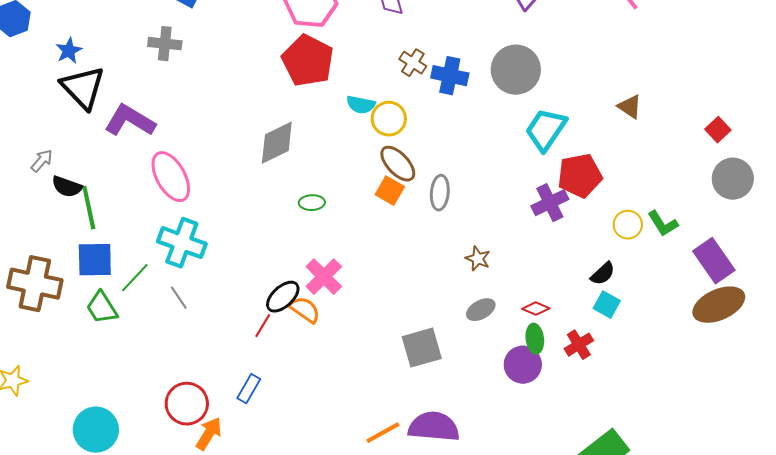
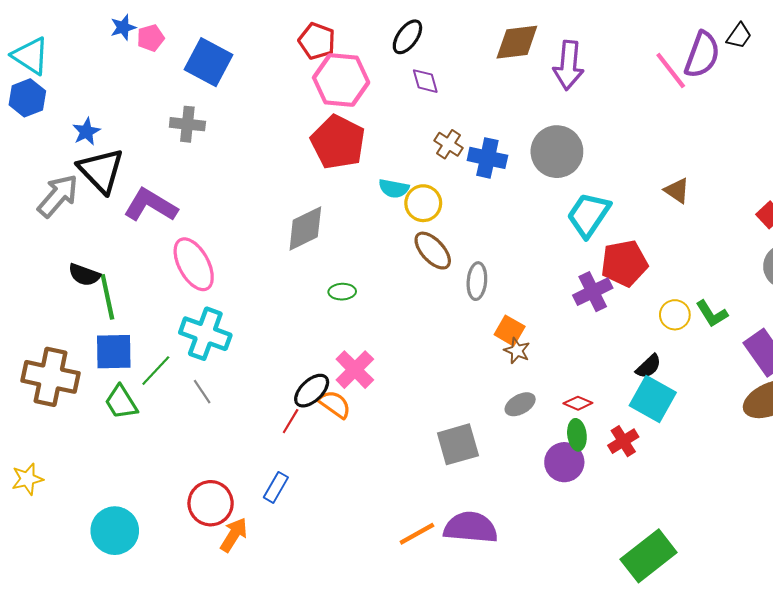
gray arrow: (42, 161) -> (58, 196), moved, size x1.8
orange square: (390, 191) -> (510, 331), moved
cyan square: (607, 305) -> (653, 399), size x1.6

